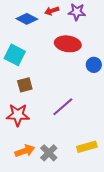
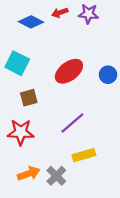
red ellipse: (68, 44) -> (69, 71), moved, turned -45
yellow rectangle: (87, 147) -> (84, 155), moved

